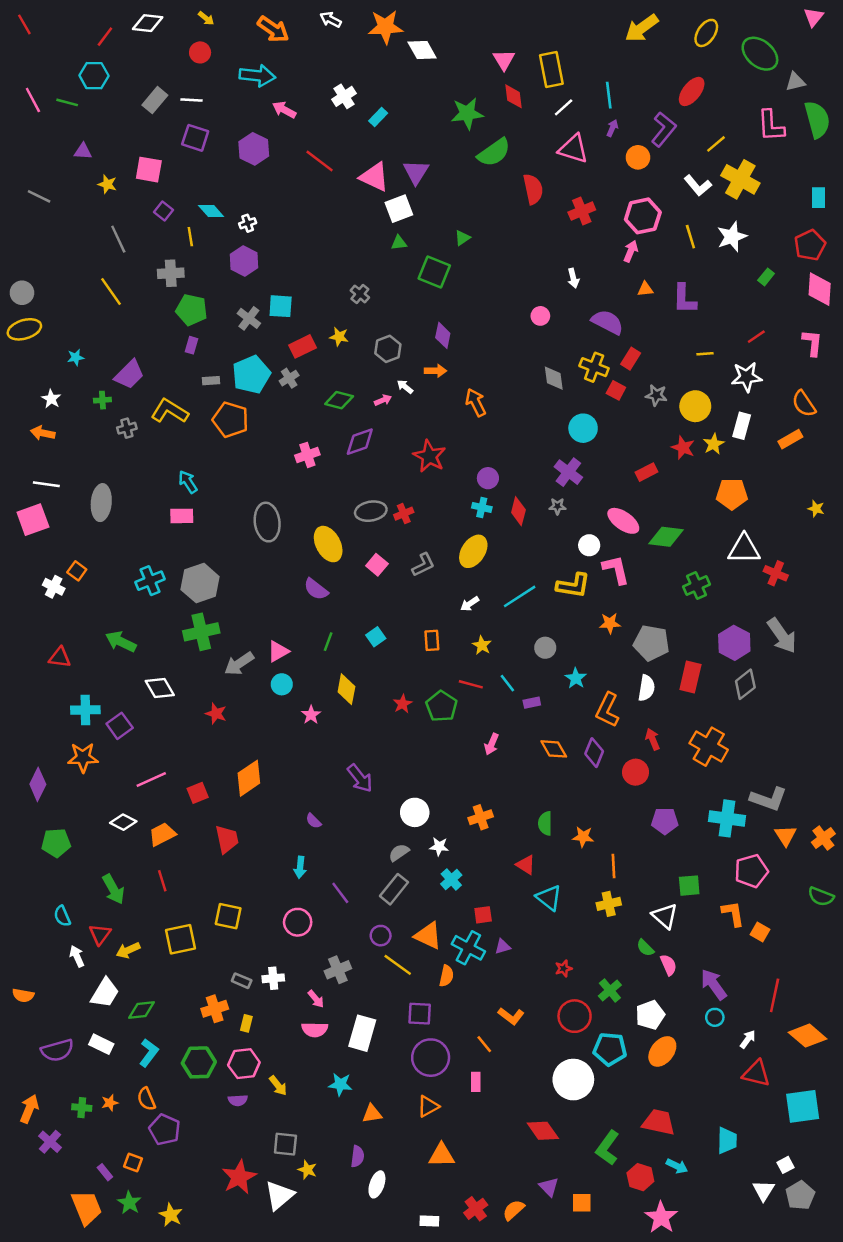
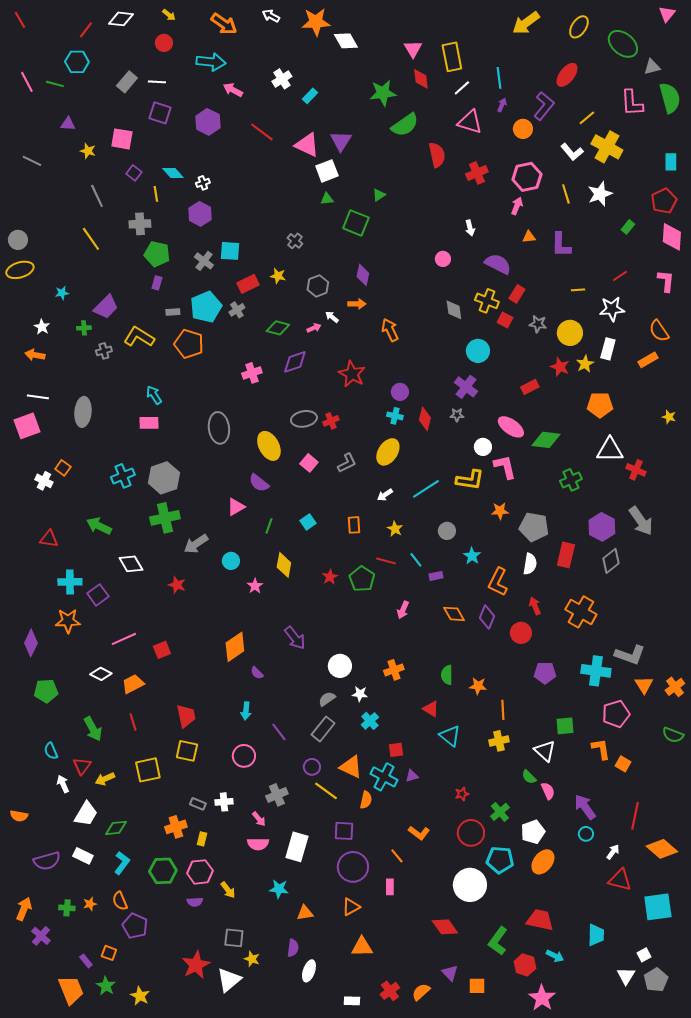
pink triangle: (278, 651) -> (236, 507), moved
orange diamond: (249, 778) -> (235, 647), moved
red trapezoid: (227, 839) -> (186, 716), moved

